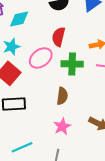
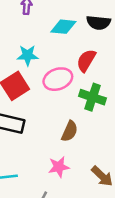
cyan diamond: (19, 19) -> (63, 27), moved

